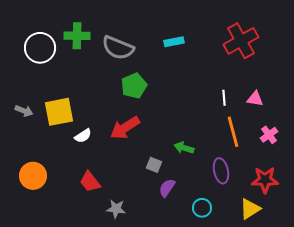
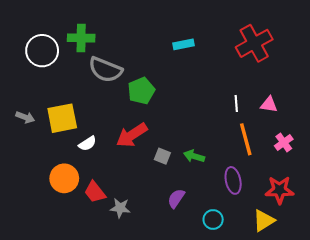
gray semicircle: (118, 48) -> (105, 70), moved
gray square: (154, 165) -> (162, 156), moved
orange circle: (33, 176) -> (64, 178), moved
gray star: (116, 209) -> (120, 208), moved

